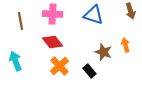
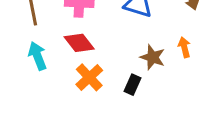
cyan arrow: (15, 61) -> (37, 56), moved
black rectangle: (89, 71) -> (132, 85), turned 64

